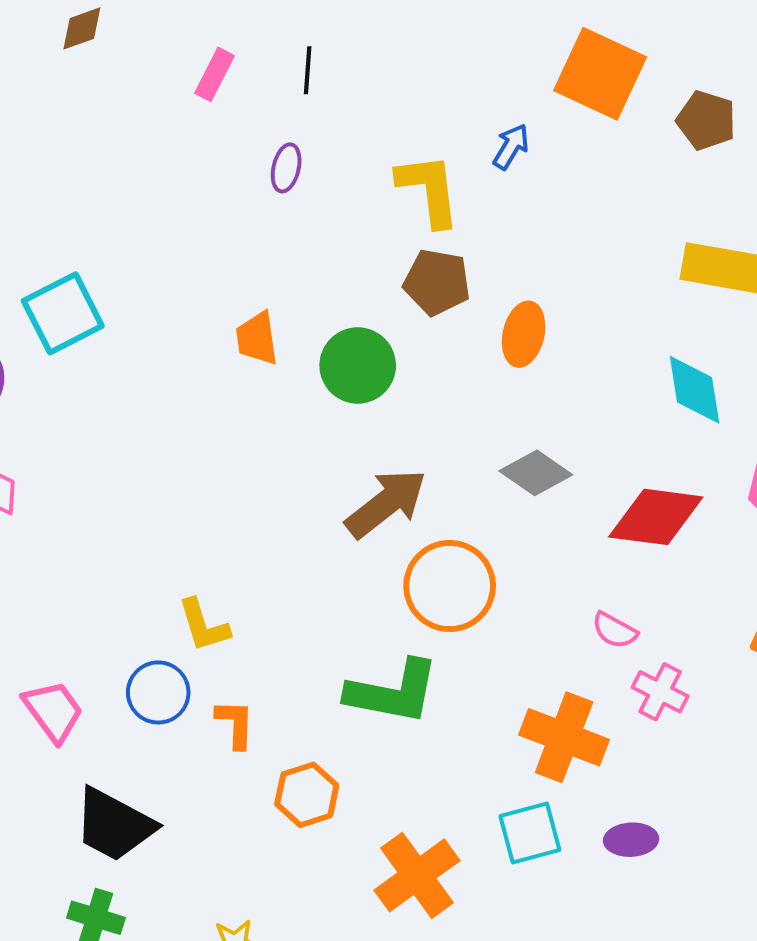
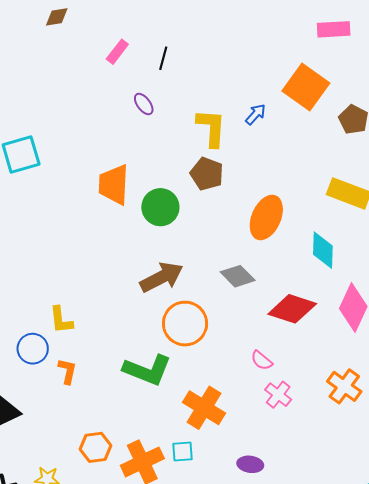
purple ellipse: (286, 168) -> (144, 104), turned -60
orange ellipse: (524, 334) -> (266, 217), moved, size x1.4
orange trapezoid: (257, 338) -> (114, 185), size x1.5
orange cross: (564, 737) -> (204, 408), moved
orange hexagon: (307, 795) -> (95, 447), moved
cyan square: (530, 833) -> (182, 451), moved, size x0.7

